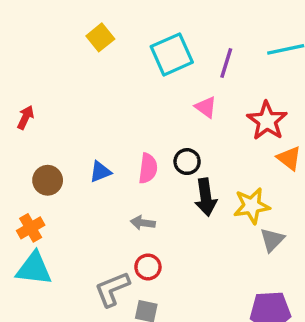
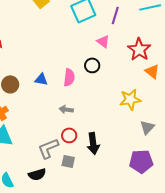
black circle: (187, 162) -> (92, 65), moved
blue triangle: (100, 172) -> (41, 79), turned 32
black arrow: (206, 197) -> (93, 143), moved
gray triangle: (272, 240) -> (147, 127), moved

